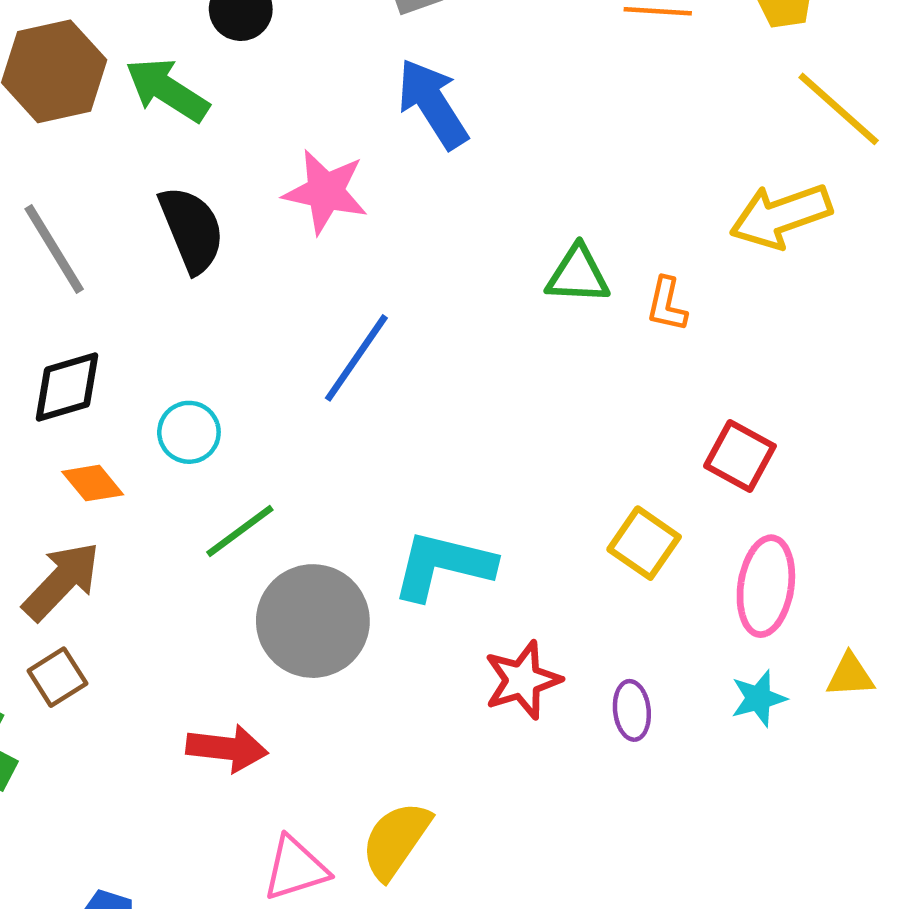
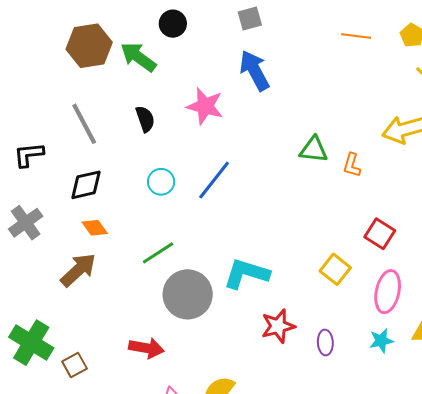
black semicircle: (192, 229) -> (145, 119), size x0.7
cyan circle: (189, 432) -> (161, 182), moved
brown square: (57, 677) -> (75, 365), moved

